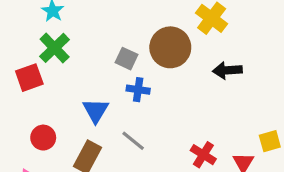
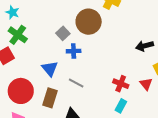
gray square: (126, 59) -> (63, 33), turned 32
black arrow: (227, 70) -> (145, 46), moved
red circle: (43, 138) -> (21, 91), size x1.6

